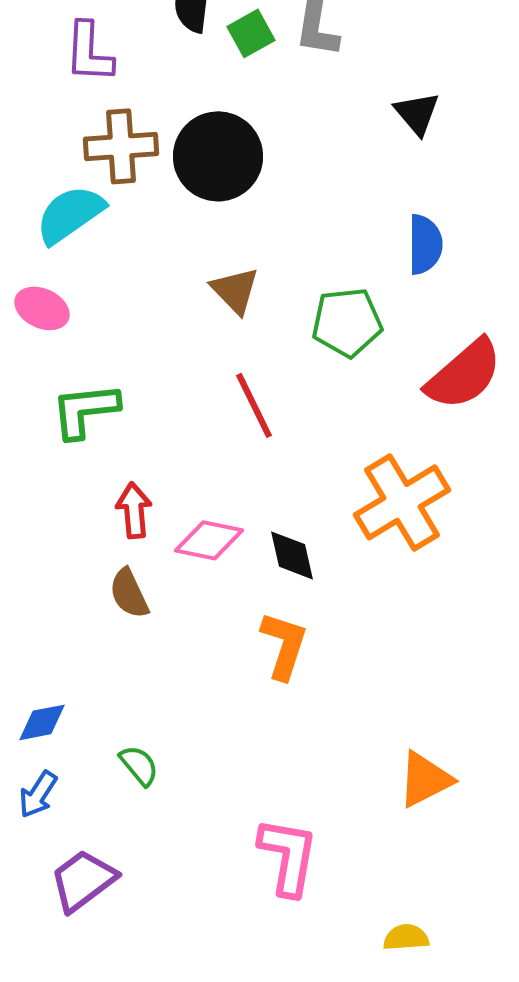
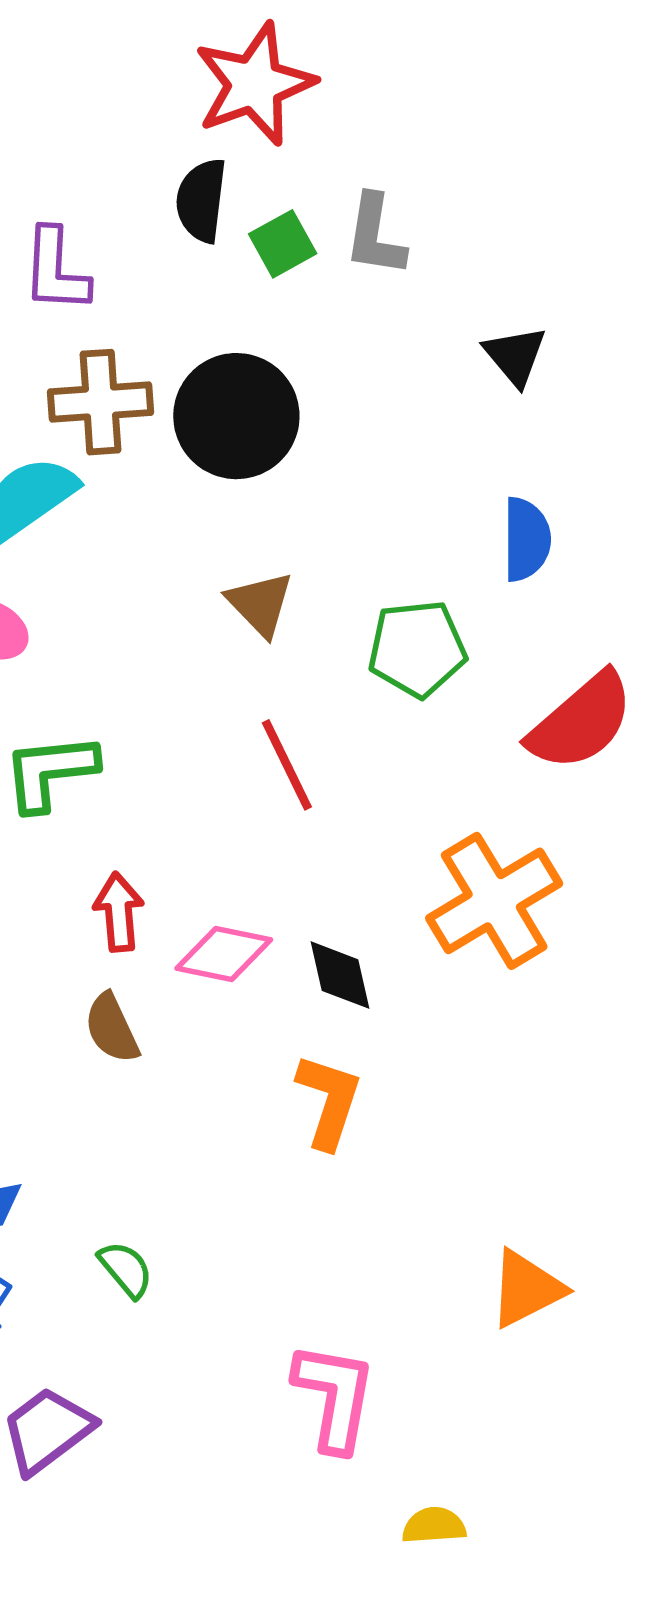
yellow semicircle: (406, 937) -> (434, 1526), moved

